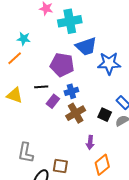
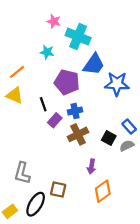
cyan cross: (70, 21) -> (78, 36), turned 30
cyan star: (24, 39) -> (47, 52), moved
blue trapezoid: (86, 46) -> (94, 64), turned -40
black line: (41, 87) -> (43, 104), turned 72
yellow triangle: (15, 95) -> (15, 95), moved

